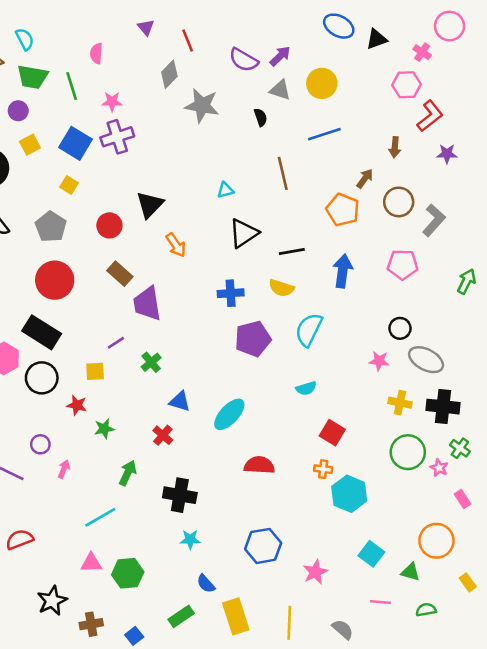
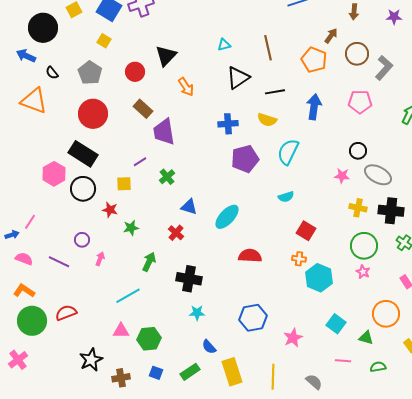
brown line: (283, 173) -> (268, 48), moved
pink star: (439, 468) -> (363, 272), moved
blue square: (134, 636) -> (156, 373), moved, turned -32

